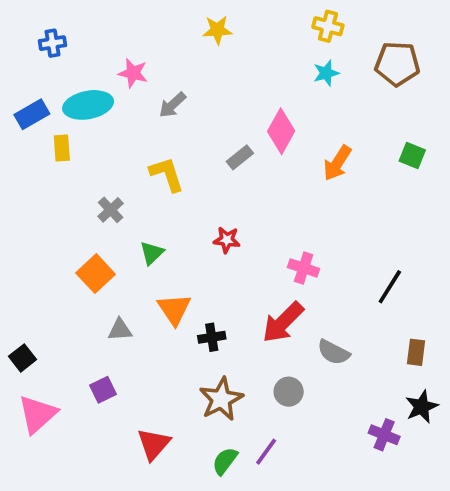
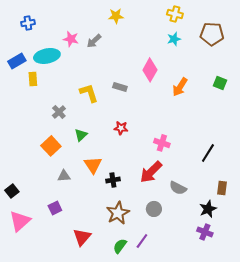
gray arrow: (172, 105) -> (94, 41), moved
gray rectangle: (240, 157) -> (120, 87), moved, turned 56
black star: (422, 407) -> (208, 209), moved

